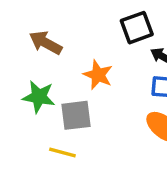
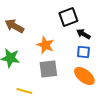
gray square: (76, 115) -> (48, 69), moved

